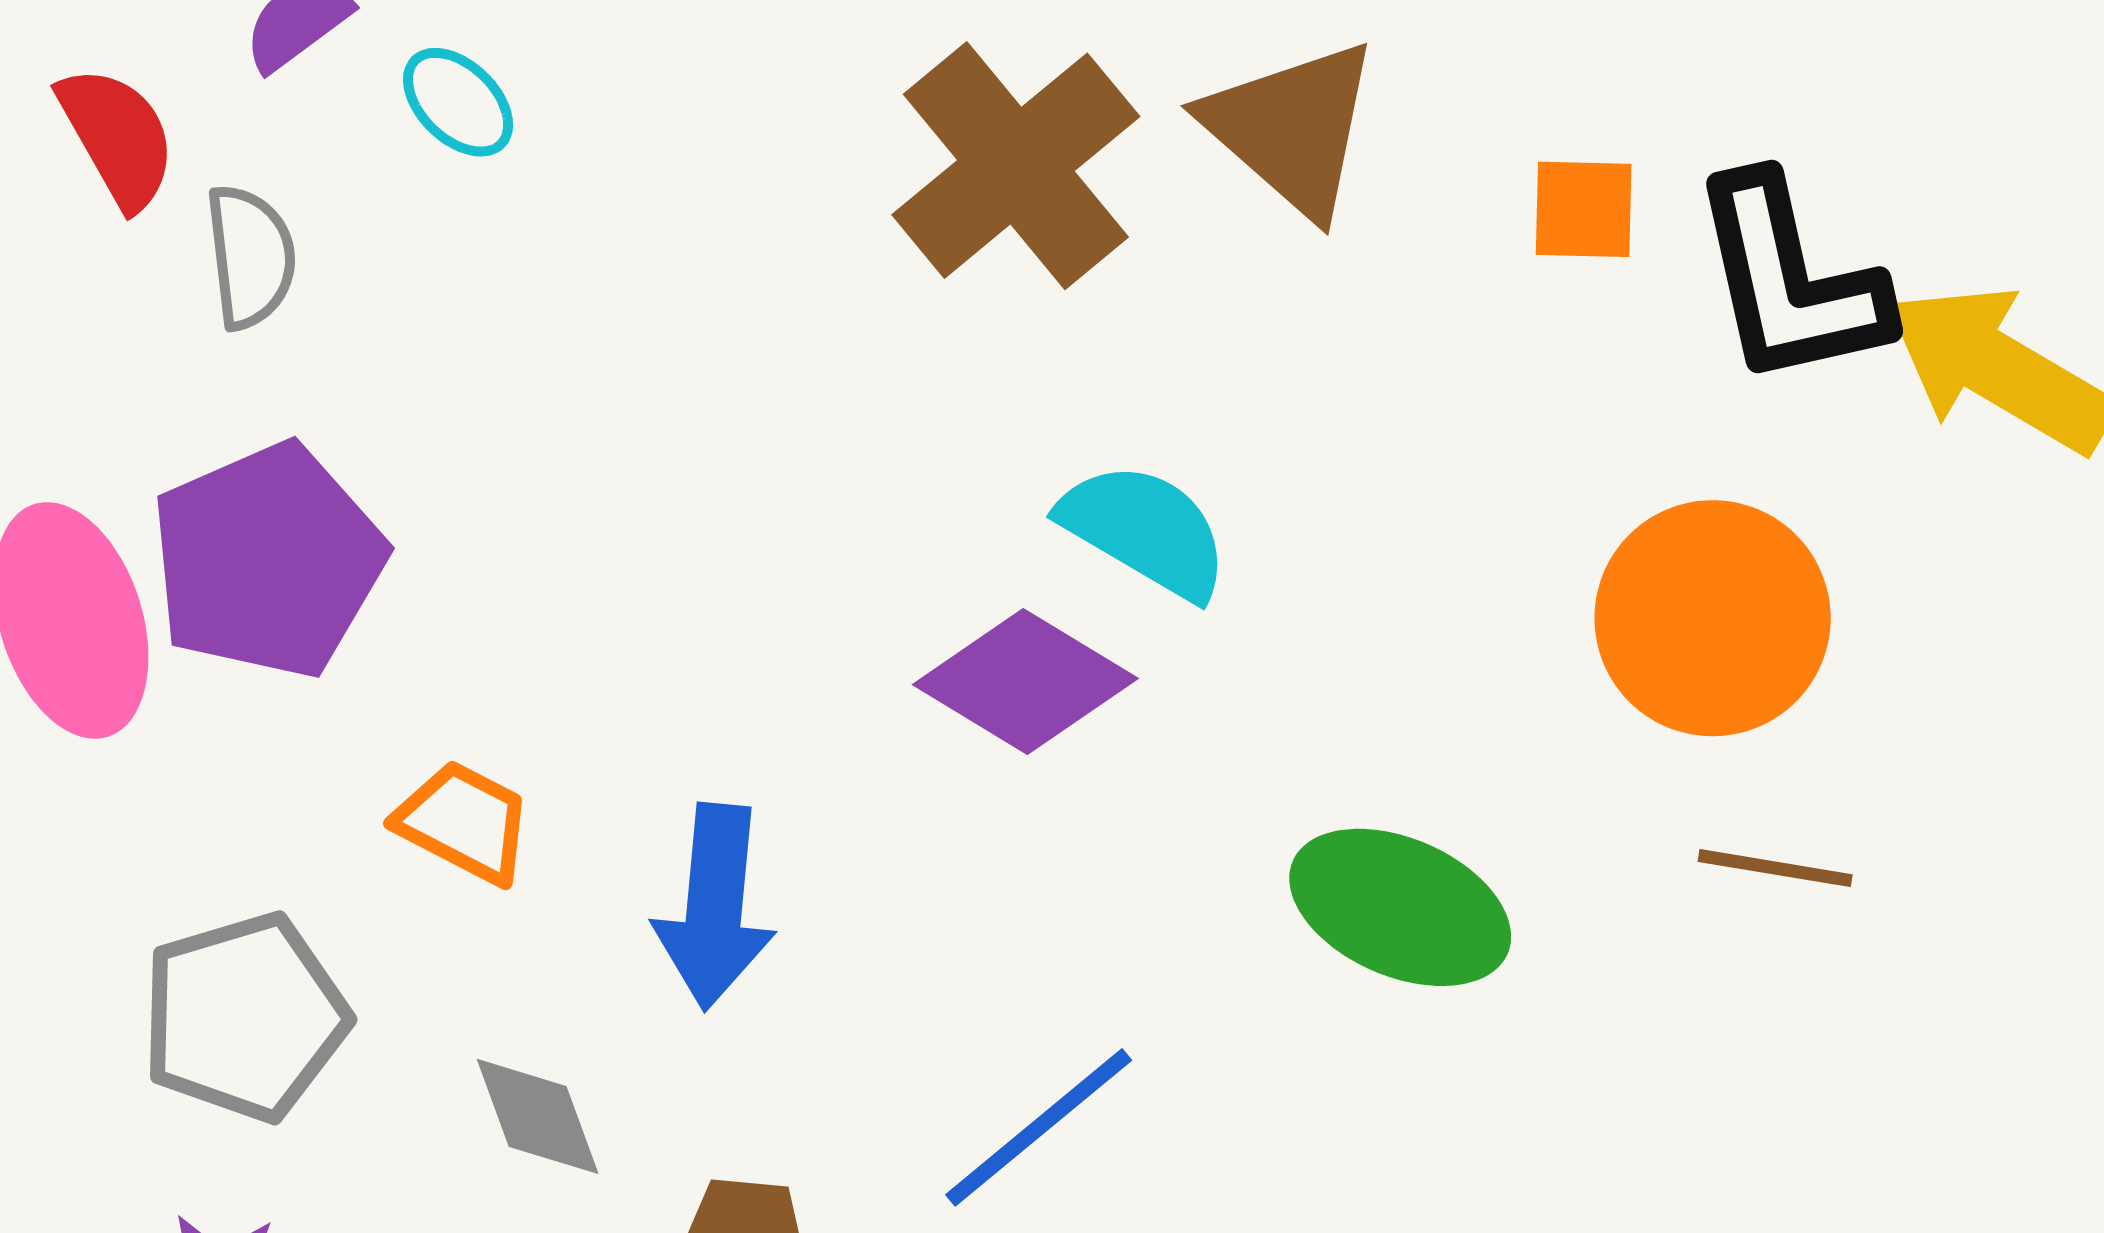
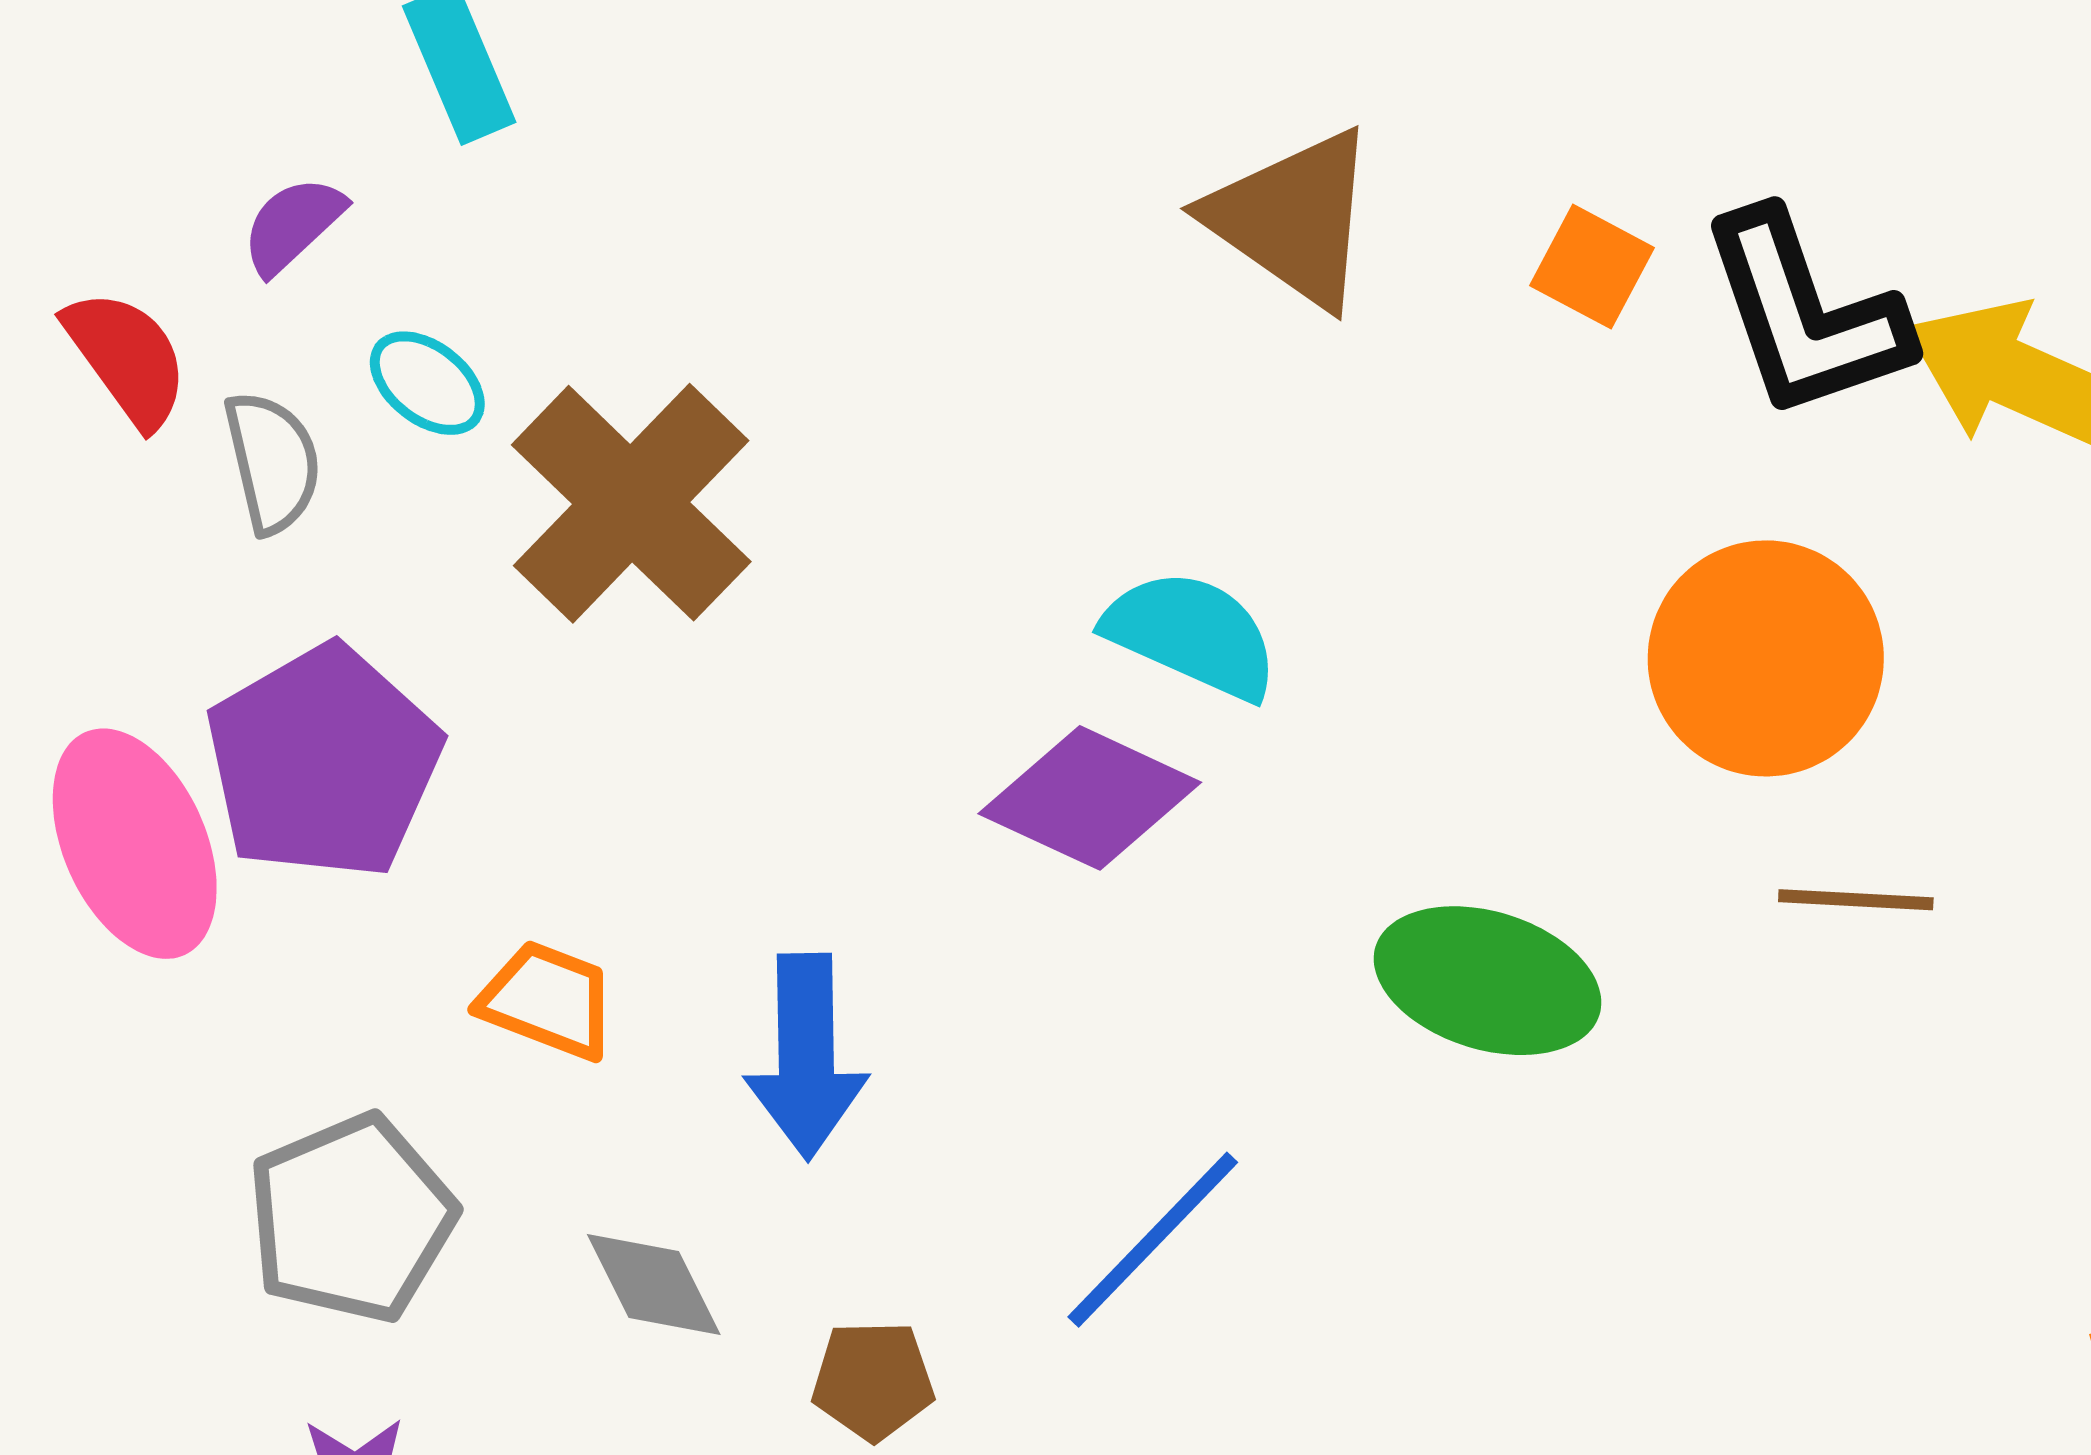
cyan ellipse: (458, 102) -> (427, 383), moved
brown cross: (1016, 166) -> (631, 503), moved
orange square: (1584, 209) -> (1592, 267), turned 33

